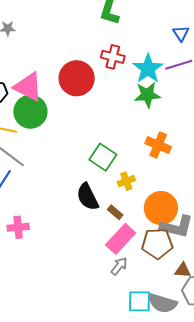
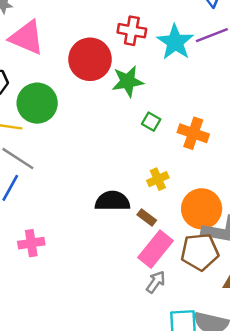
pink triangle: (28, 87) -> (27, 38), moved
green star: (147, 95) -> (128, 81), moved
green square: (103, 157) -> (151, 122), moved, size x0.6
black semicircle: (88, 197) -> (112, 201), turned 120

